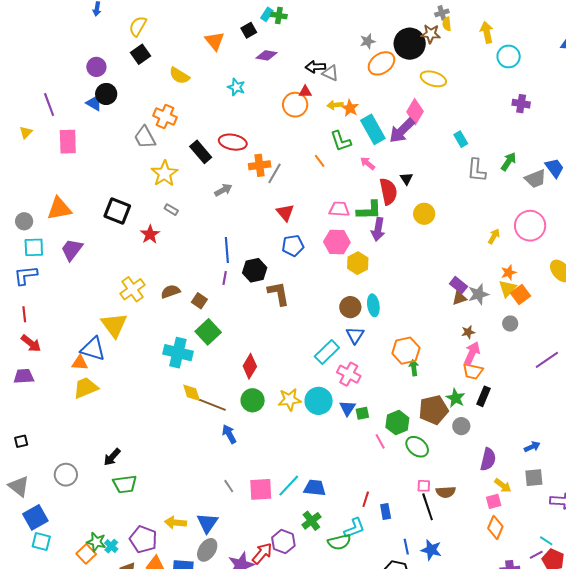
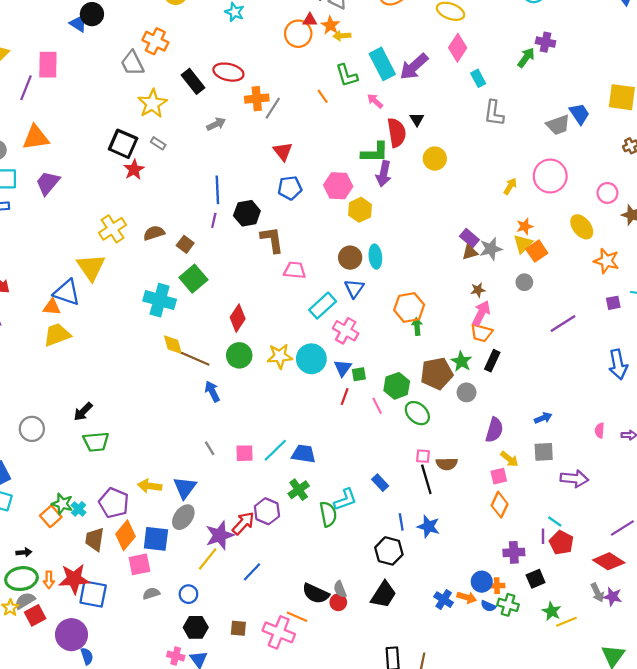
purple line: (49, 104) -> (26, 88), moved, turned 40
orange star: (350, 108) -> (330, 25), moved
pink diamond: (415, 112) -> (458, 48), moved
green arrow: (509, 162) -> (526, 58), moved
pink trapezoid: (339, 209) -> (295, 270), moved
black square: (117, 211) -> (123, 144), moved
pink square: (261, 489) -> (244, 453), size x0.7
red line: (366, 499) -> (345, 397), moved
blue rectangle: (386, 511) -> (380, 483), turned -35
green semicircle: (339, 542) -> (328, 514), turned -90
purple line: (536, 555) -> (543, 536), turned -64

